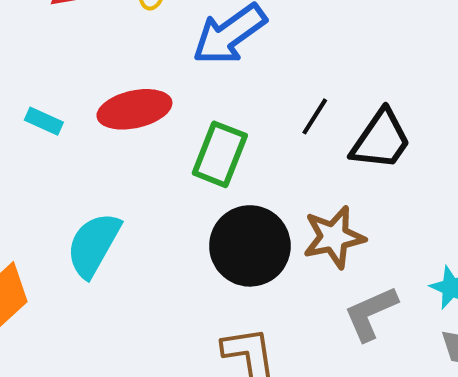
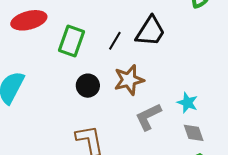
black line: (315, 116) -> (115, 41), moved
black circle: (250, 246) -> (88, 86), size x0.6

